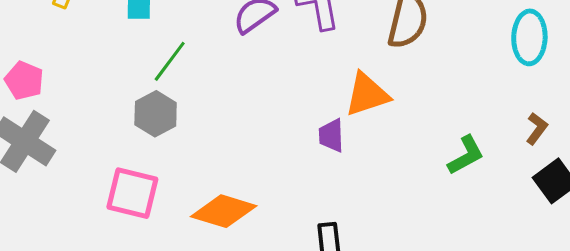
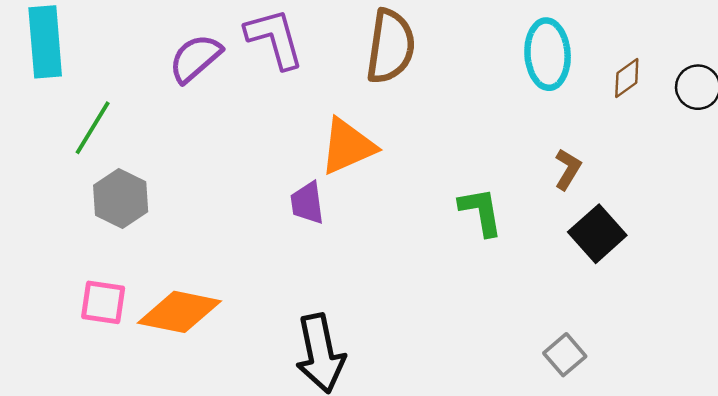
gray hexagon: (156, 114) -> (121, 199), moved
green L-shape: (466, 155) -> (481, 212), turned -66
pink square: (132, 193) -> (103, 302), moved, size x0.7

